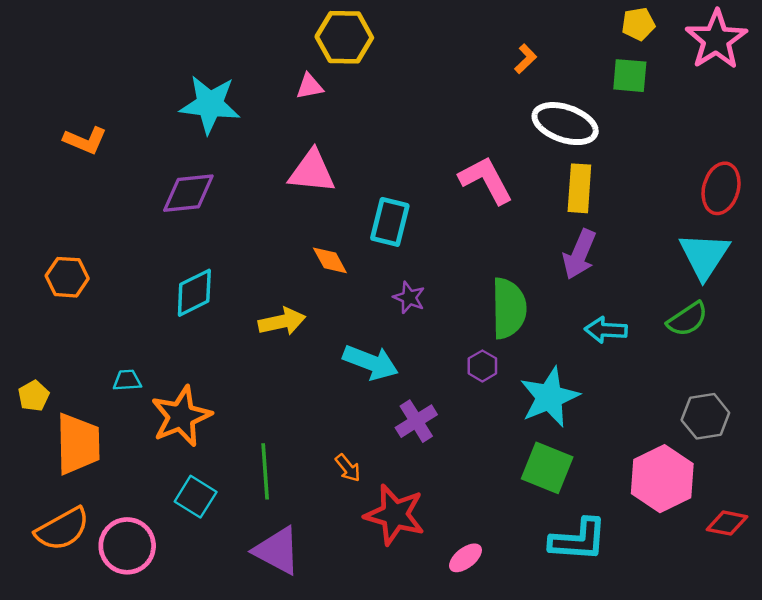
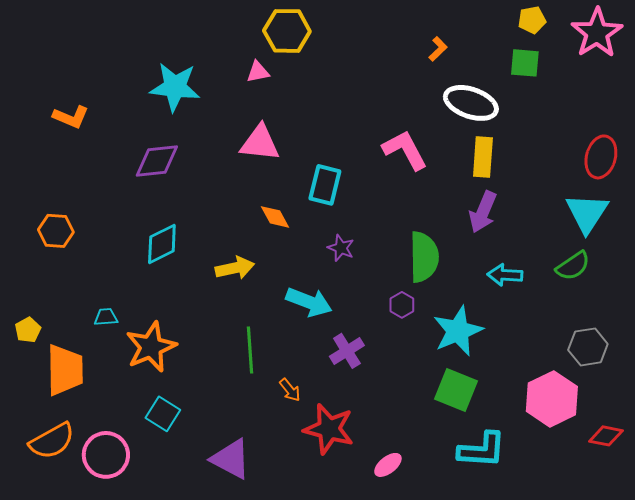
green line: (265, 471) -> (250, 350), moved

